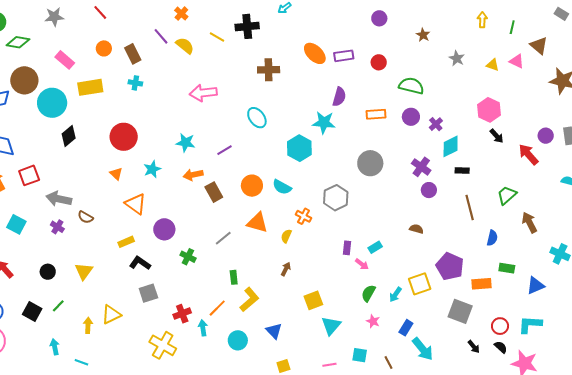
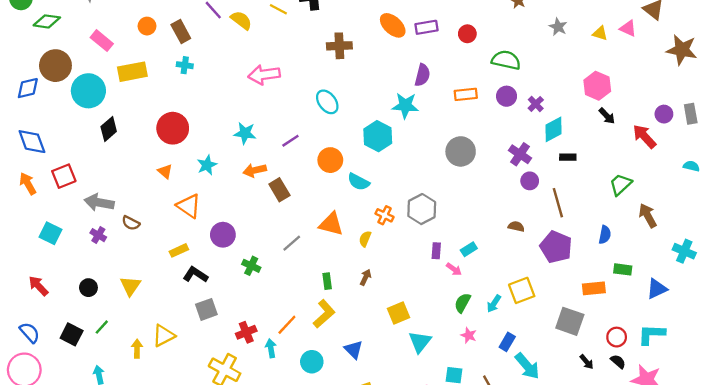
orange circle: (252, 186) -> (330, 160), moved
gray hexagon: (336, 198) -> (422, 209), moved
brown line: (470, 208) -> (558, 203), moved
purple pentagon: (450, 266) -> (556, 247), moved
green rectangle: (234, 277) -> (327, 281), moved

